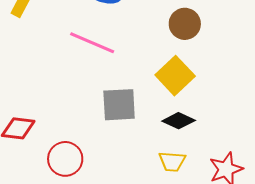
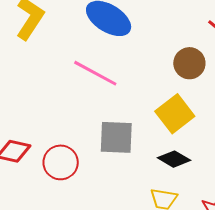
red circle: (65, 159) -> (61, 162), moved

